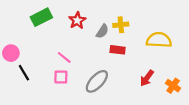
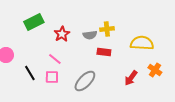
red star: (77, 20) -> (62, 34), moved
gray semicircle: (102, 31) -> (90, 35), turned 48
black line: (24, 73) -> (30, 73), moved
orange cross: (173, 86) -> (155, 70), moved

